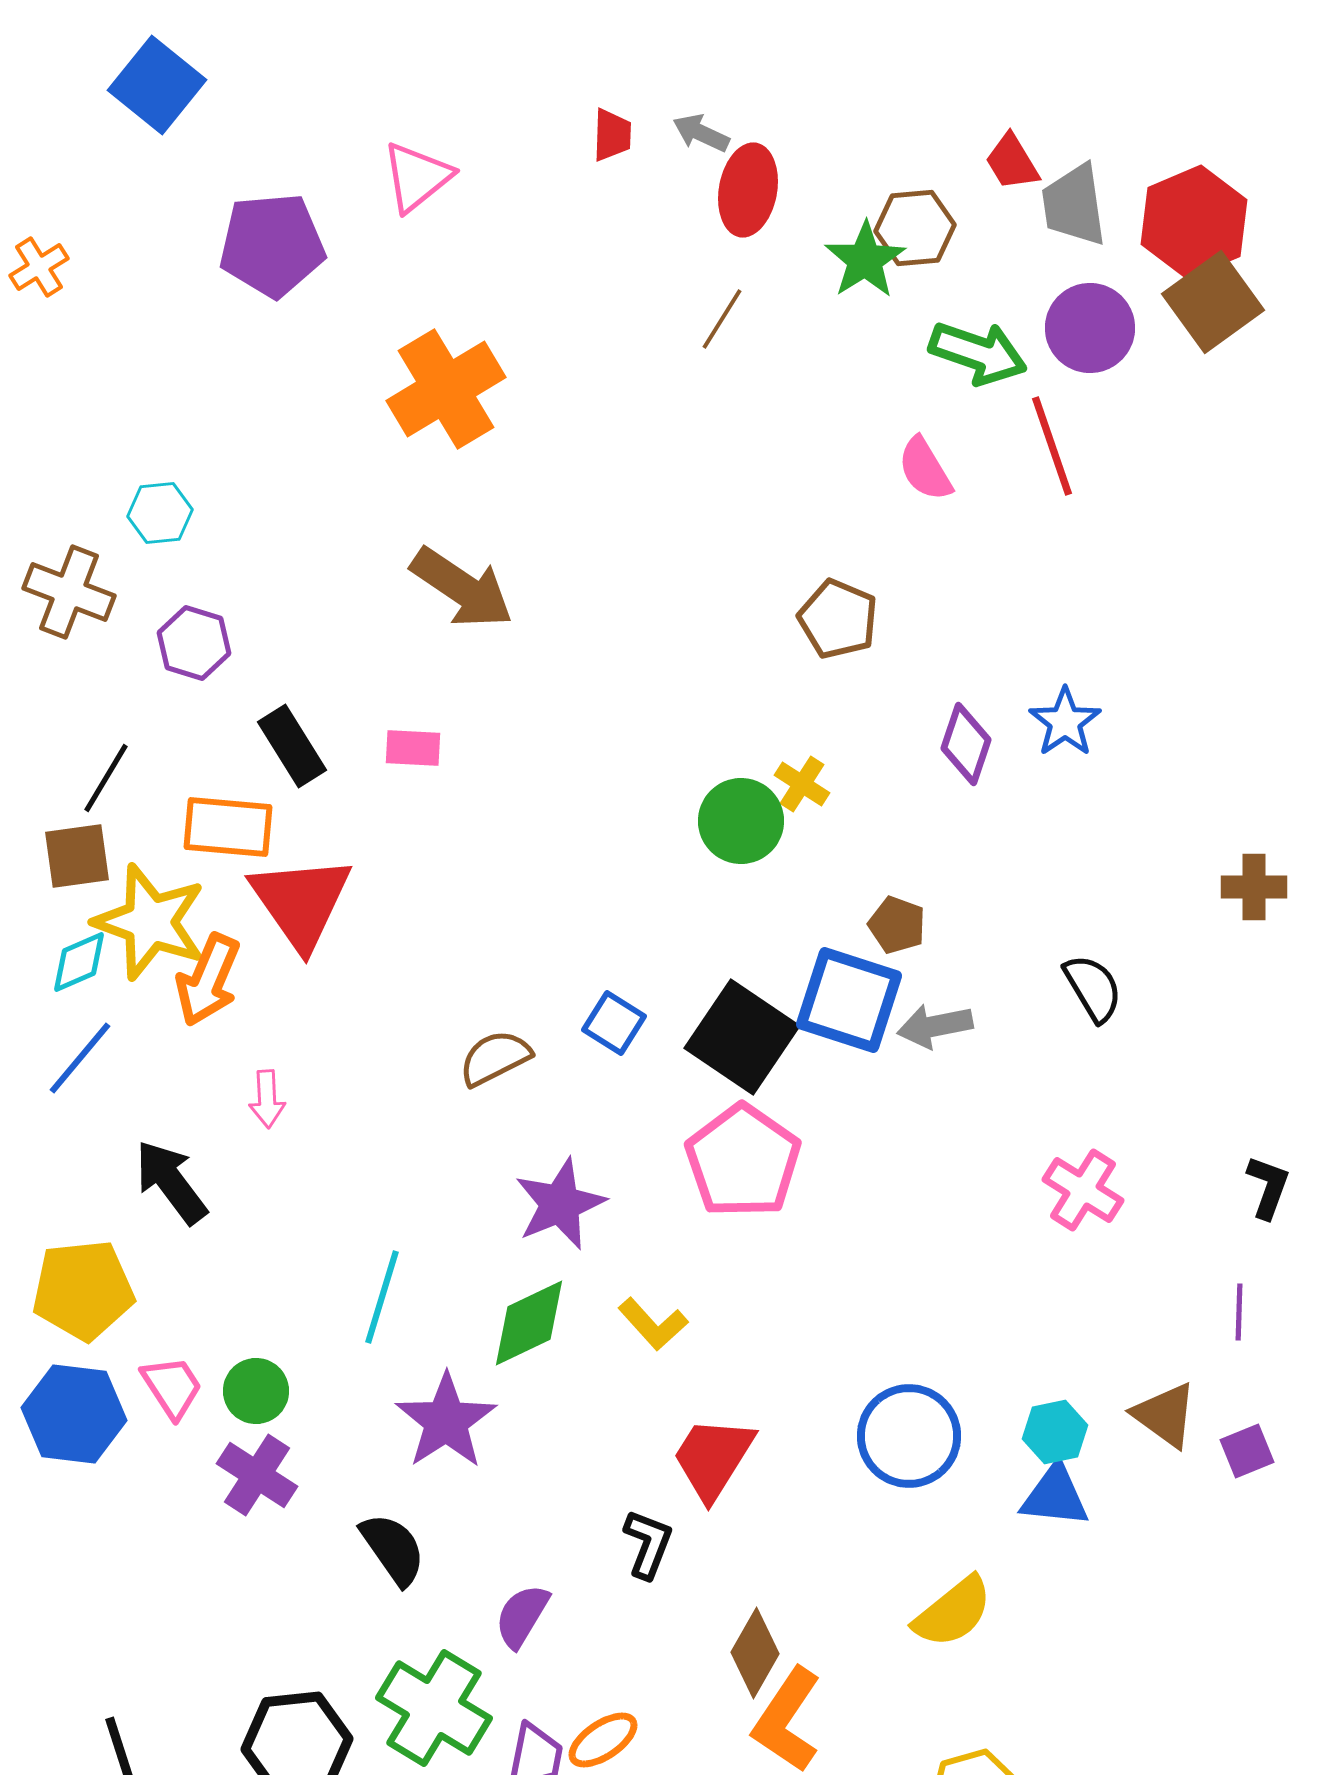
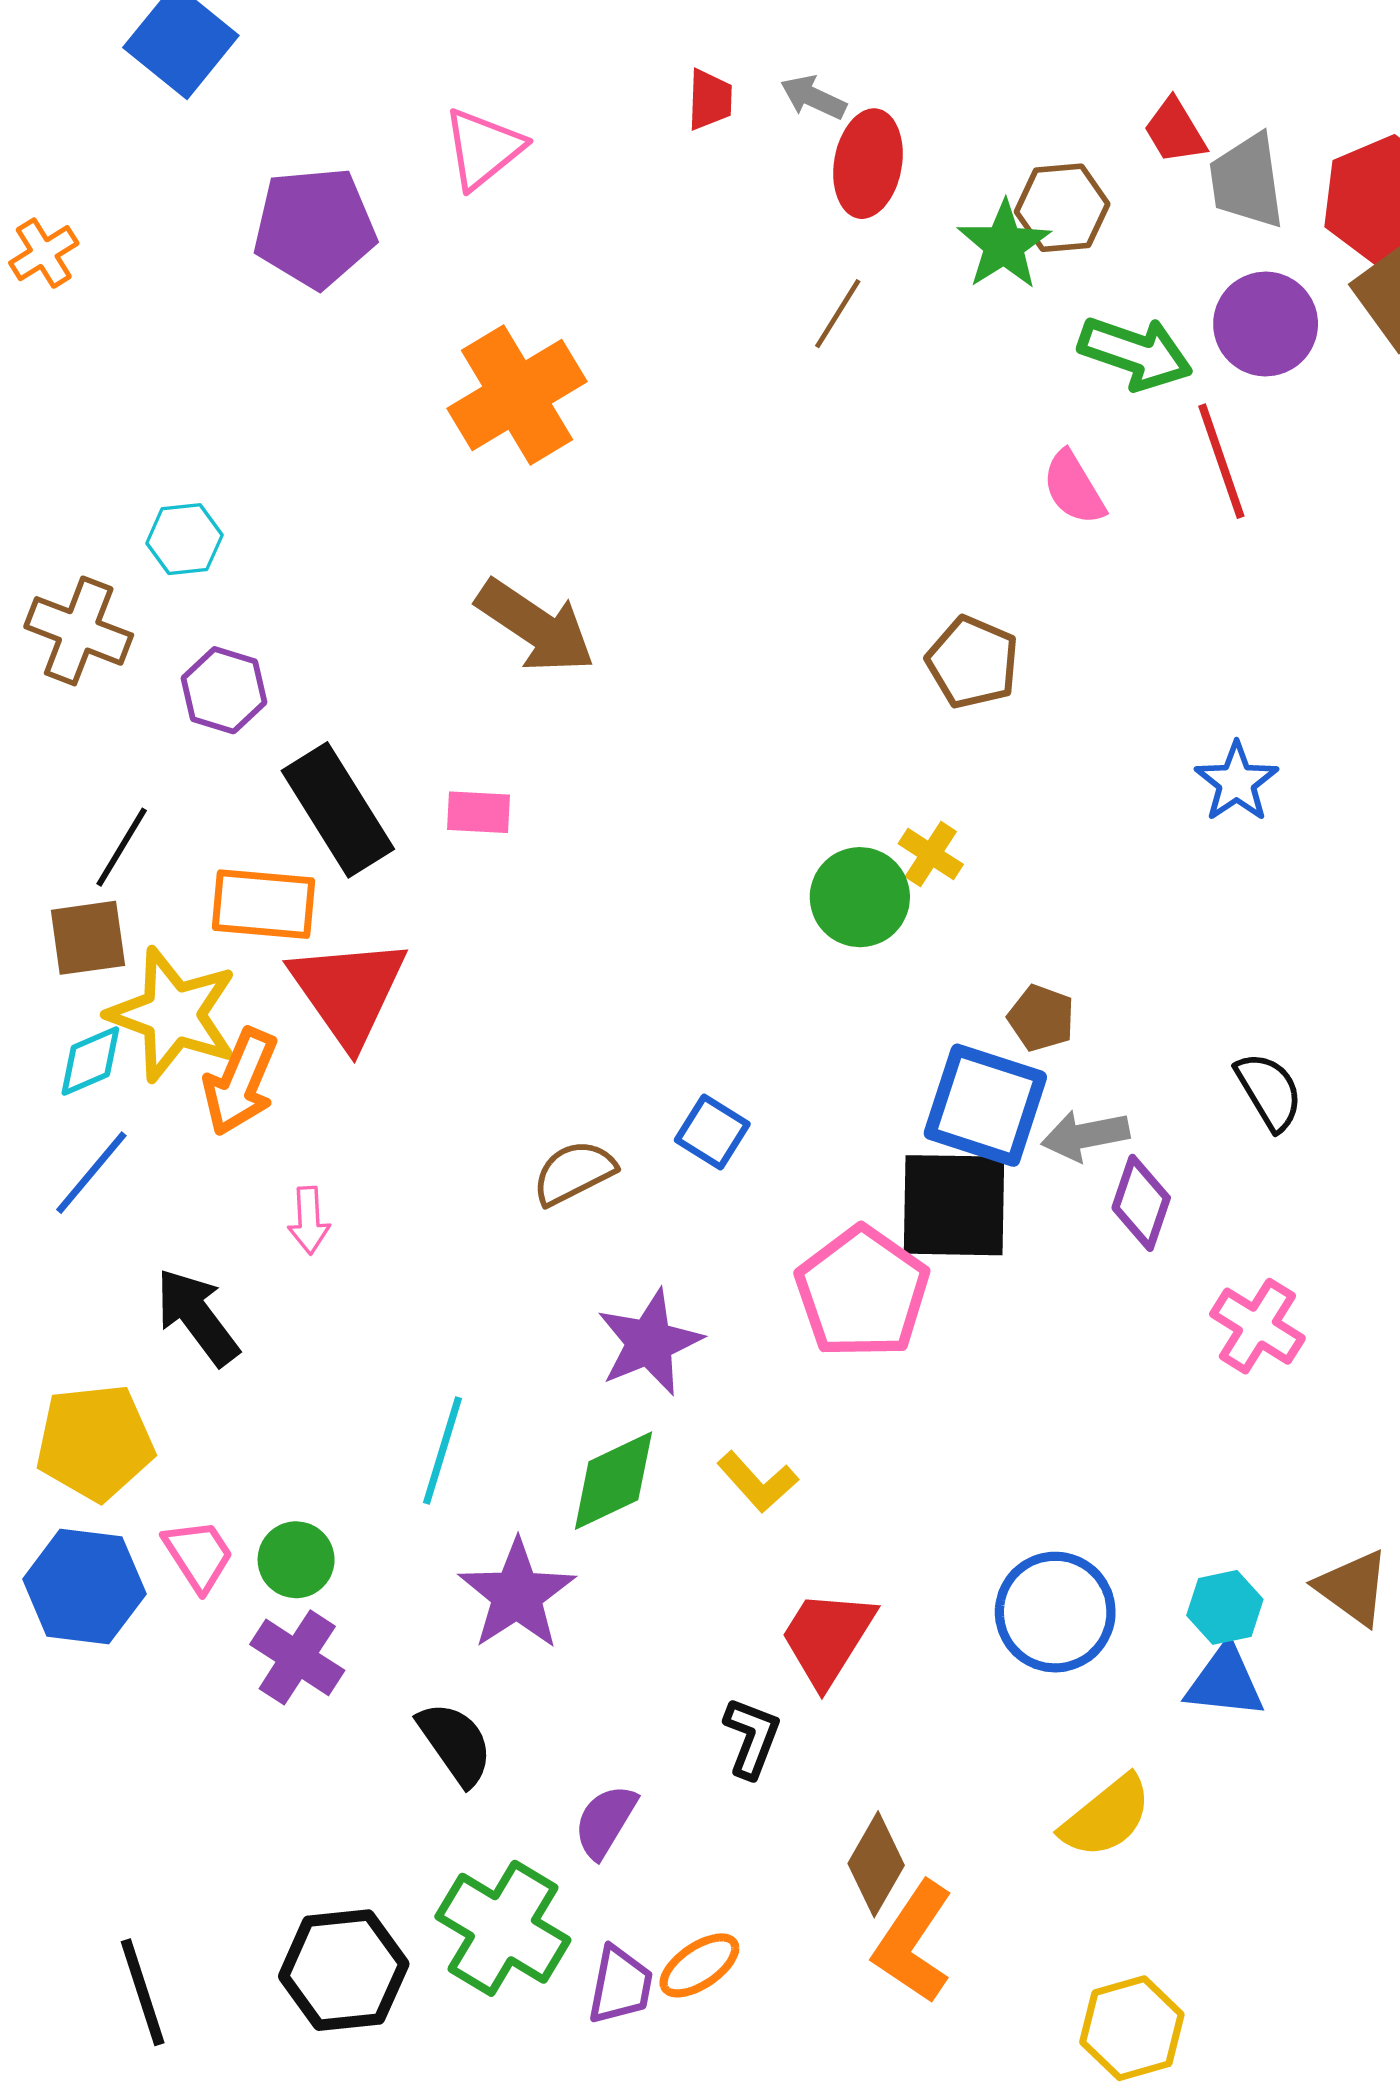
purple diamond: (966, 744) -> (1141, 1203), moved
black rectangle: (292, 746) -> (338, 810), size x1.4
black square: (742, 1037) -> (954, 1205), moved, turned -33

